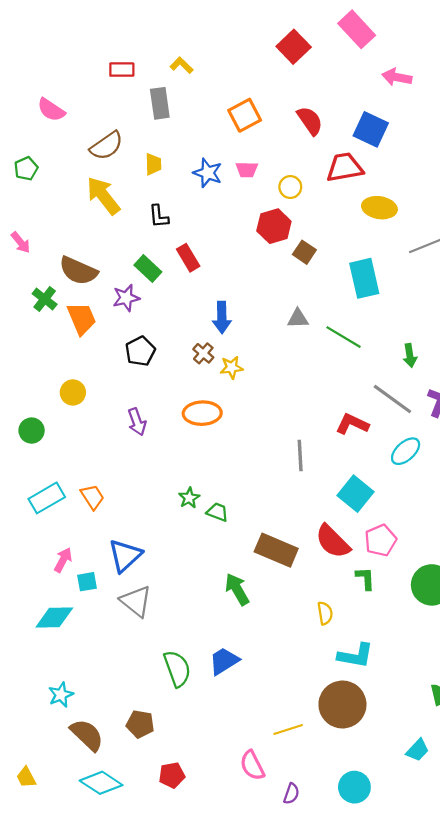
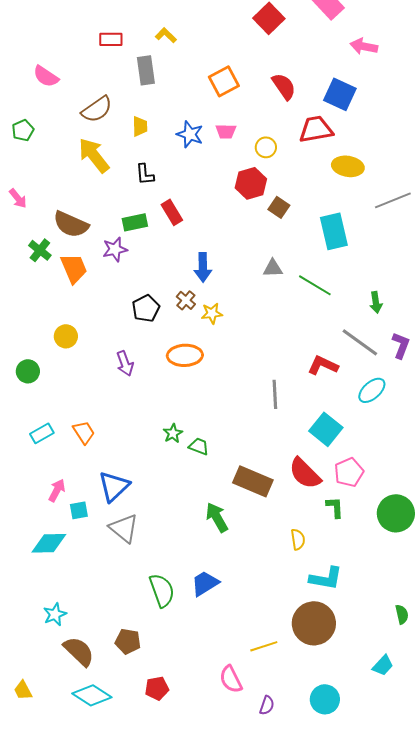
green rectangle: (148, 269) -> (135, 222), turned -55
black pentagon: (140, 351) -> (146, 308), moved
cyan rectangle: (47, 498) -> (42, 433), size x0.7

